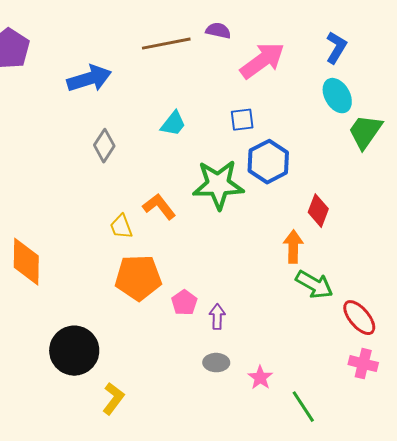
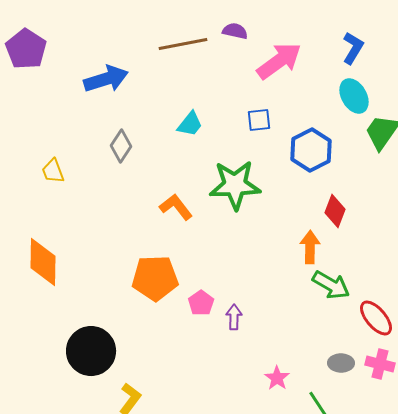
blue hexagon: (268, 162) -> (311, 150), moved
yellow trapezoid: (121, 227) -> (53, 171), moved
gray ellipse: (216, 363) -> (341, 363), moved

